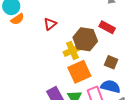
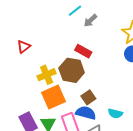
brown hexagon: (85, 39) -> (72, 70), moved
brown square: (111, 62) -> (88, 97), moved, turned 32

